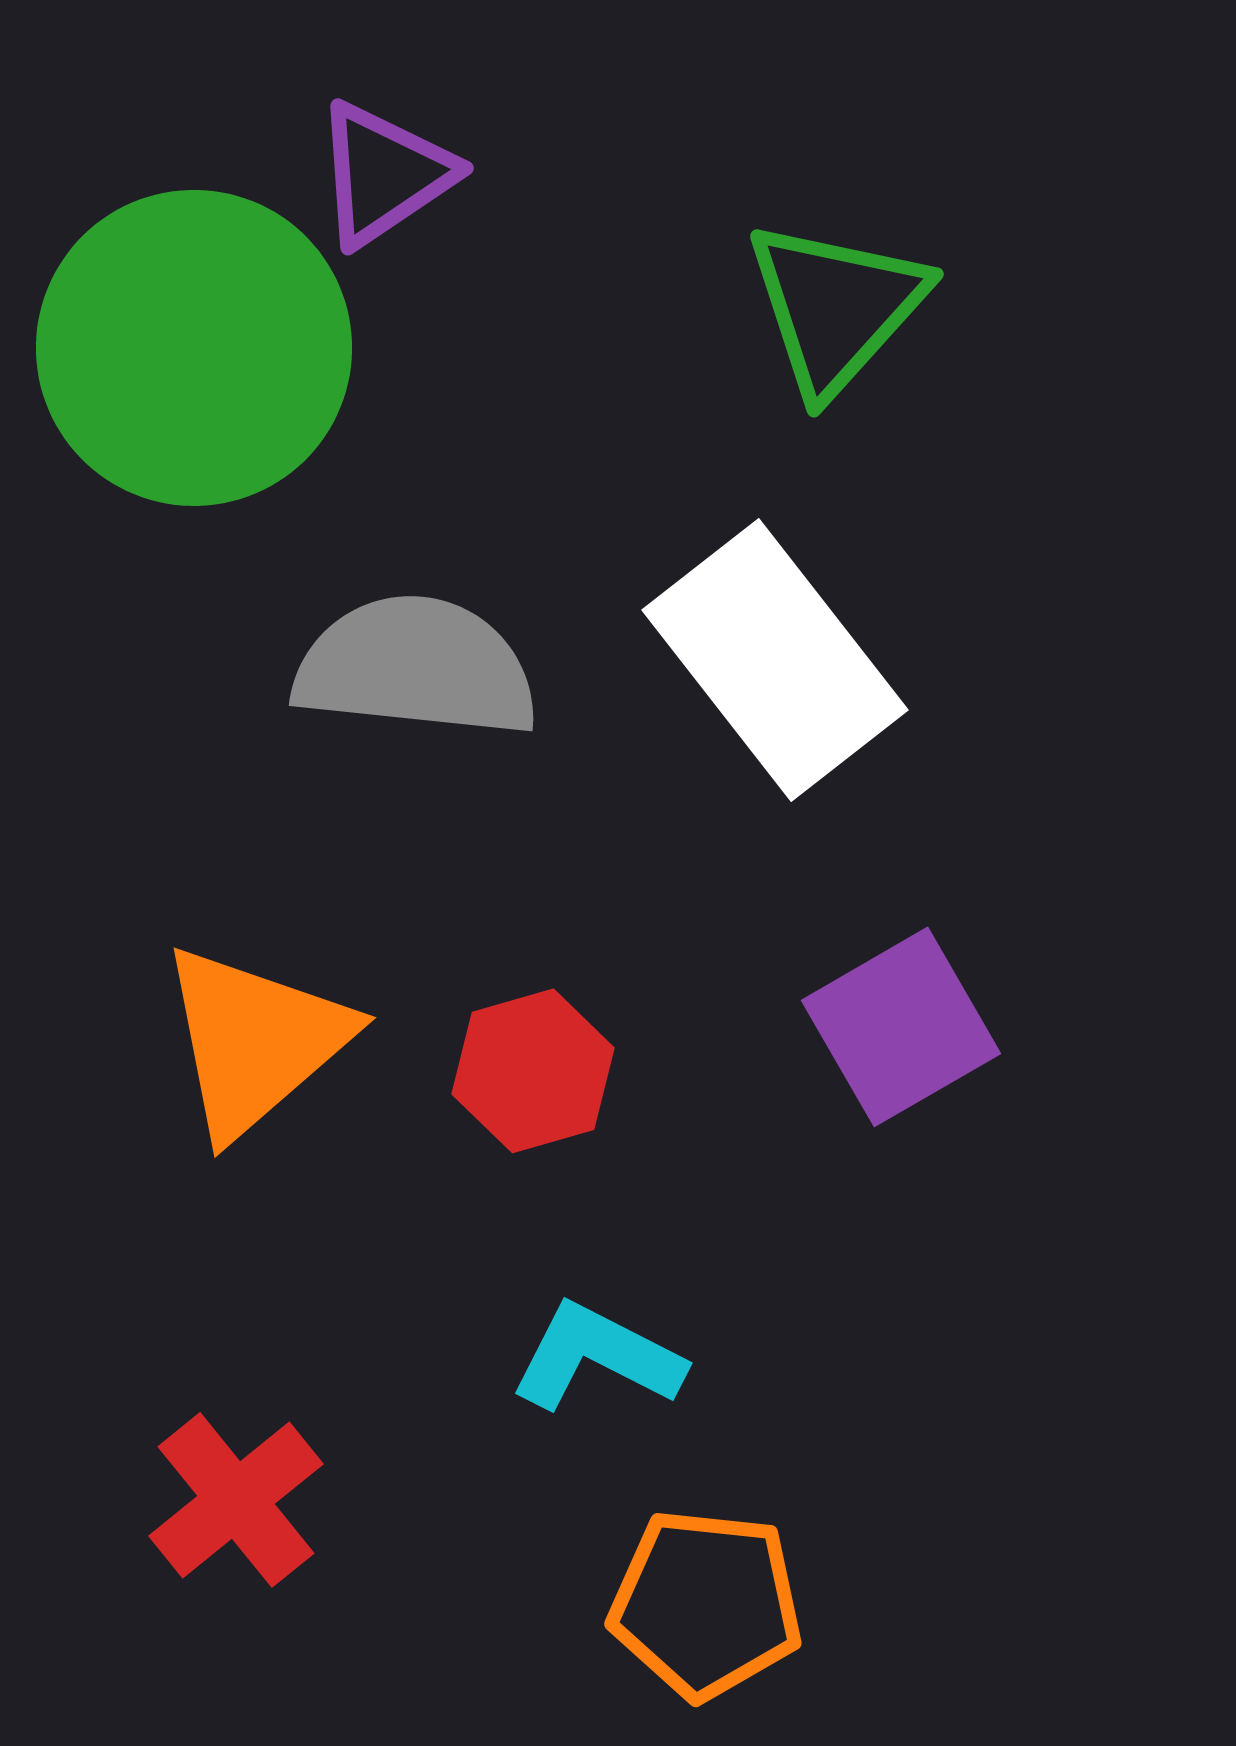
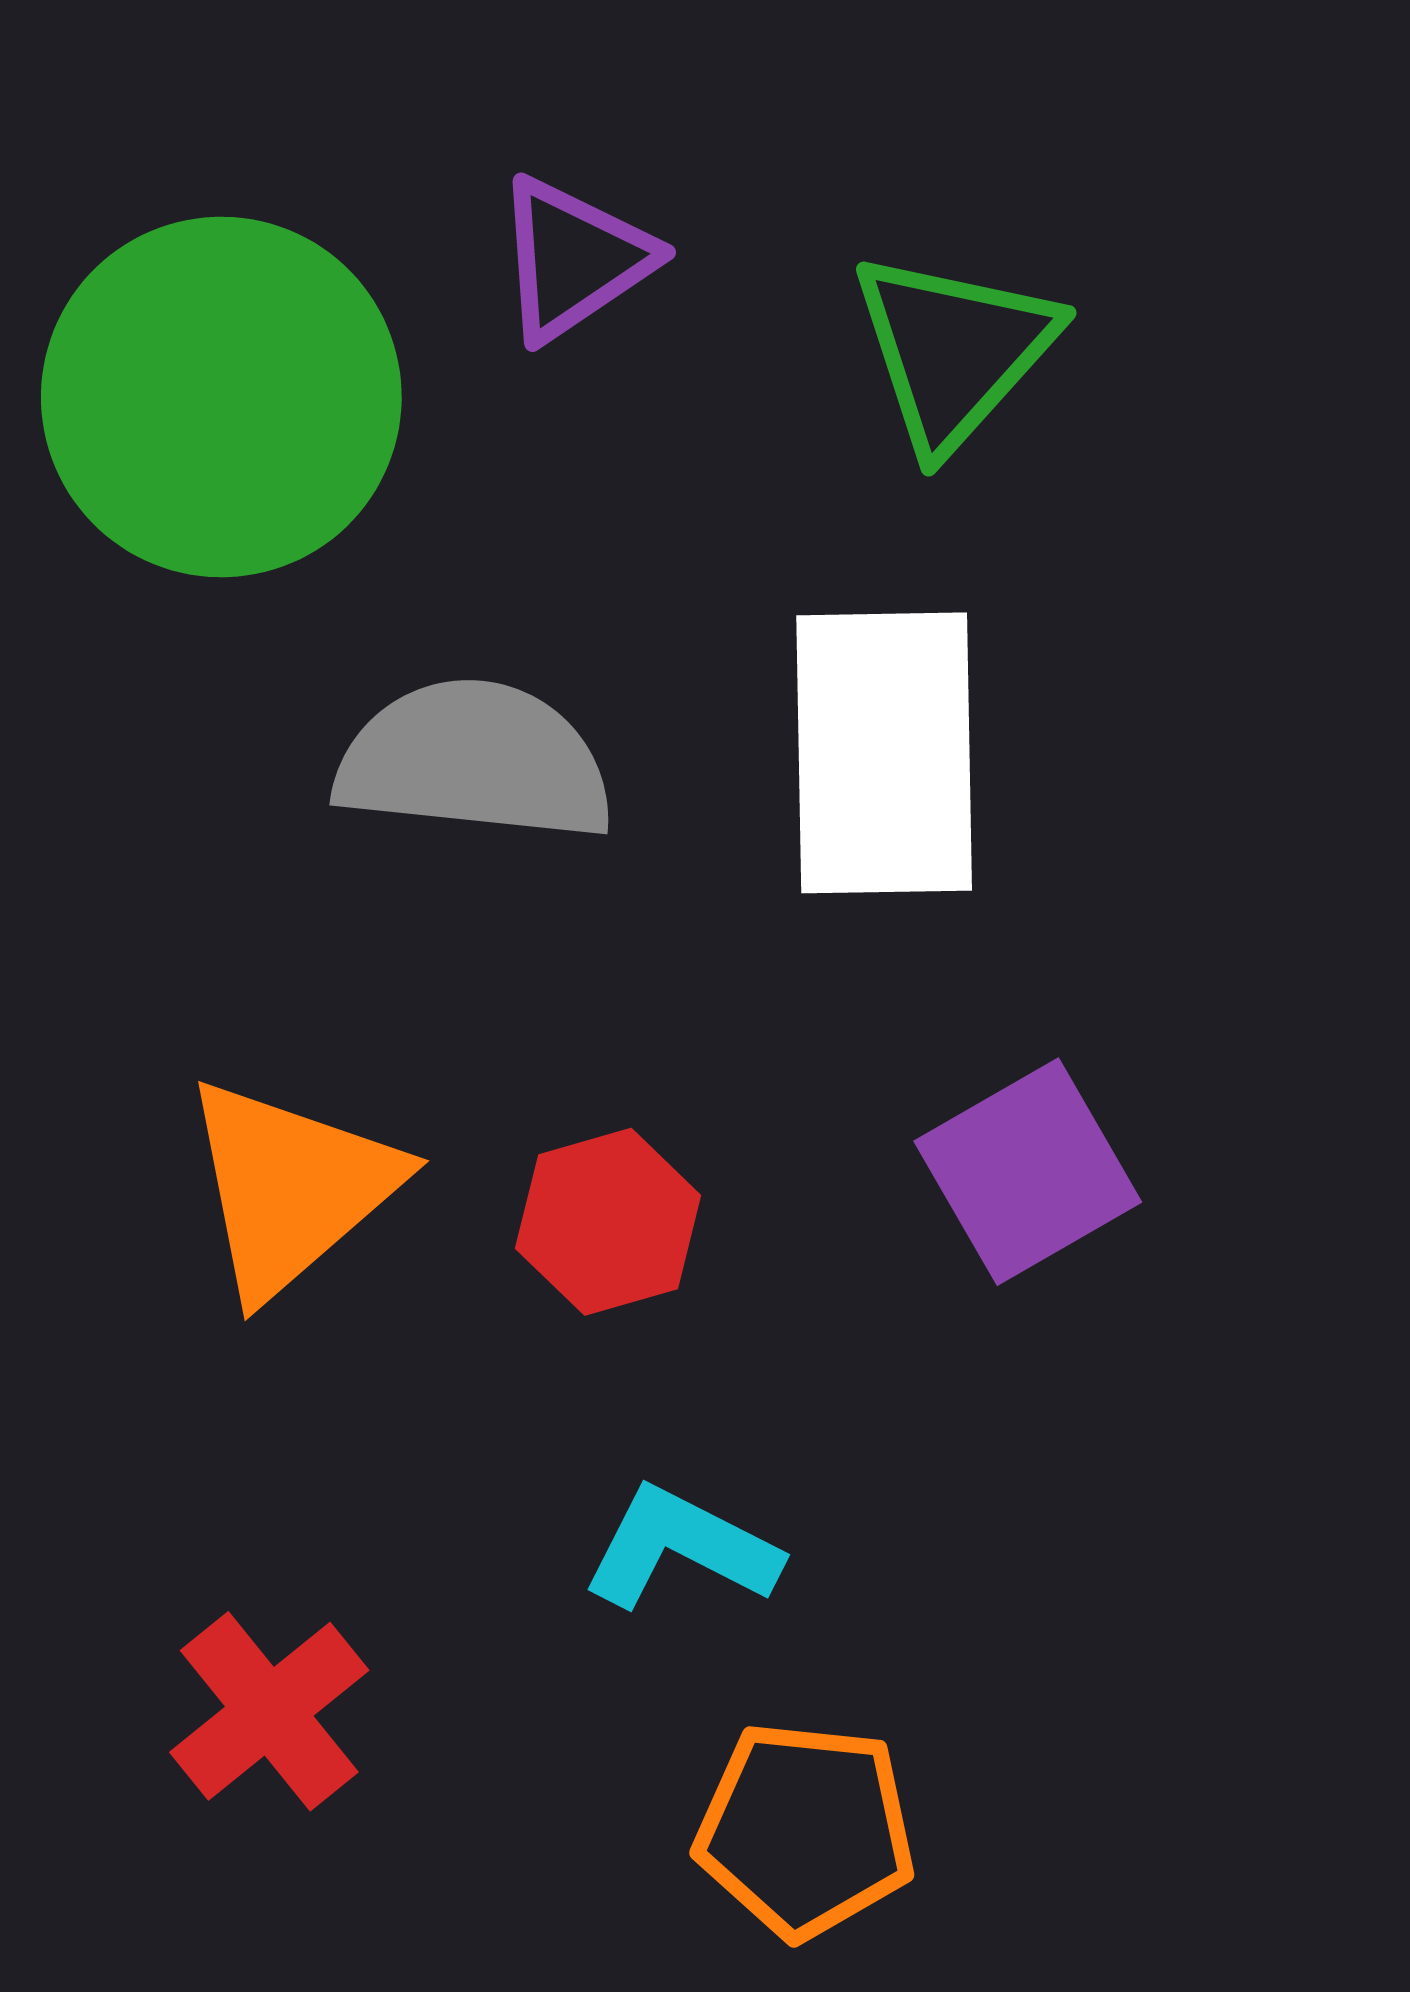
purple triangle: (384, 174) -> (574, 259), moved
white rectangle: (775, 660) -> (884, 753), turned 37

